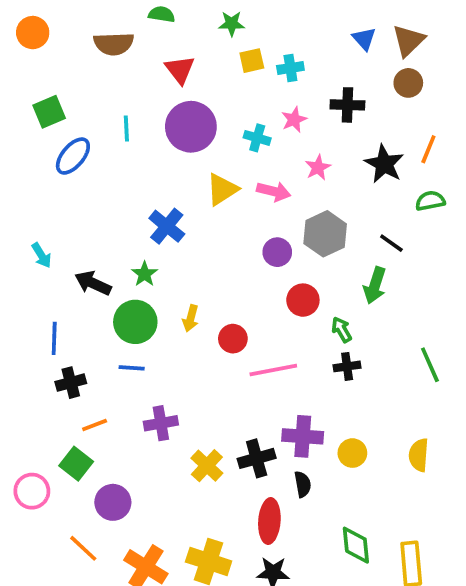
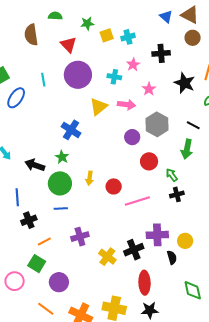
green star: (232, 24) -> (87, 23), moved
brown triangle: (408, 41) -> (190, 15), turned -42
brown semicircle: (114, 44) -> (31, 35), turned 90
black semicircle: (303, 484) -> (172, 257), moved

